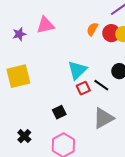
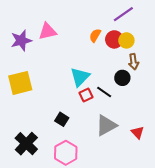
purple star: (19, 34) -> (21, 40), size x1.5
black square: (59, 112) -> (62, 119), turned -32
black cross: (24, 136) -> (26, 144), size x1.6

